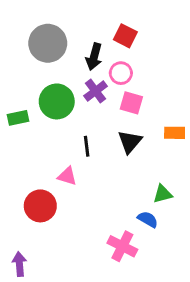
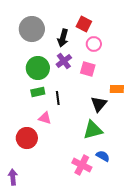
pink circle: (121, 73) -> (94, 44), moved
green rectangle: (18, 118) -> (38, 92), moved
black triangle: (130, 142) -> (99, 104), moved
green triangle: (163, 194) -> (93, 130), moved, size x1.5
blue semicircle: (148, 219) -> (103, 156), moved

